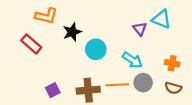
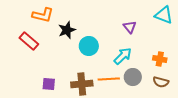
cyan triangle: (161, 19) -> (164, 15), moved
cyan arrow: (132, 60) -> (123, 56), turned -78
purple square: (53, 90) -> (49, 84), turned 32

